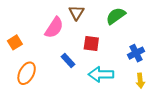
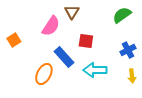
green semicircle: (116, 16) -> (122, 15), moved
blue rectangle: (68, 60) -> (64, 57), size x1.5
orange ellipse: (27, 73) -> (44, 74), moved

